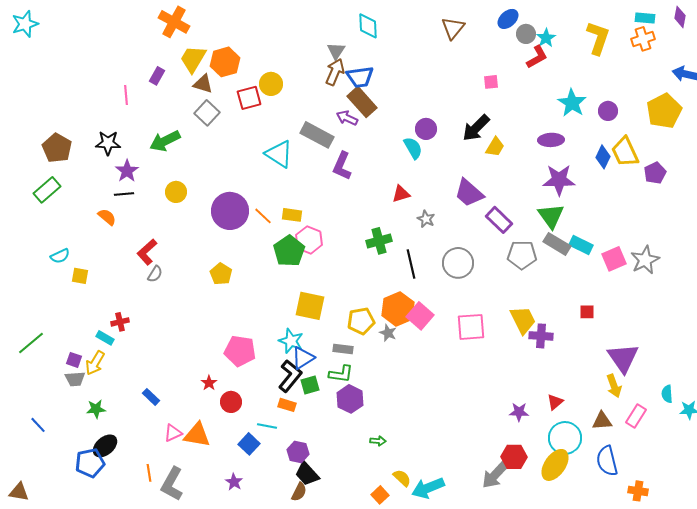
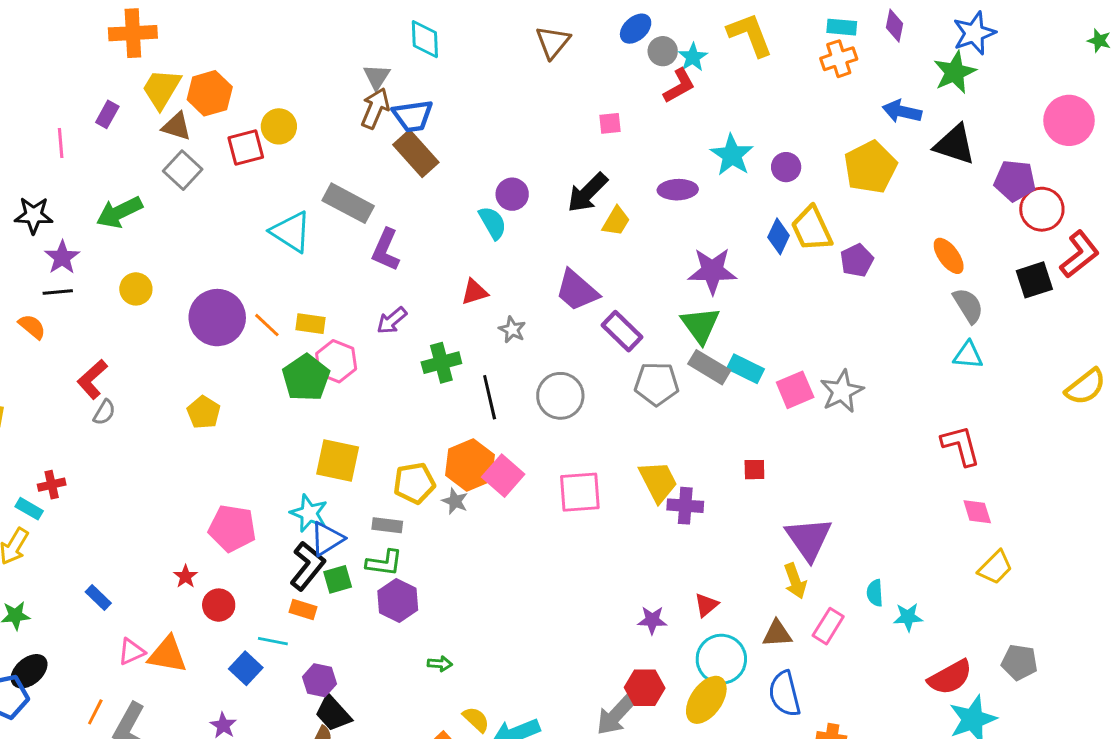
orange cross: (174, 22) -> (133, 33), turned -32
yellow L-shape: (598, 38) -> (750, 35), moved, turned -40
purple arrow: (347, 118) -> (392, 321), moved, turned -65
purple ellipse: (551, 140) -> (678, 190), moved
orange line: (149, 473) -> (95, 712), turned 36

